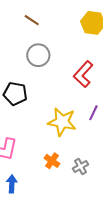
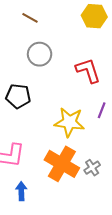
red L-shape: (83, 74) -> (88, 71), turned 124
orange cross: (52, 161) -> (62, 164), size x2.0

